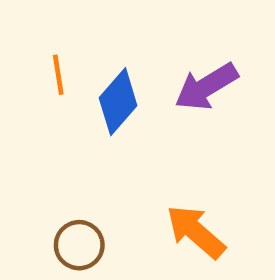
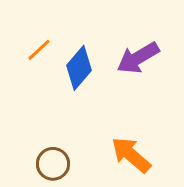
orange line: (58, 75) -> (39, 50), turned 56

